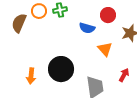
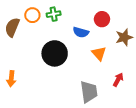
black circle: (61, 69) -> (55, 53), moved
orange arrow: (31, 76) -> (11, 79), moved

